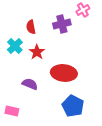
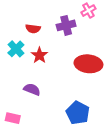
red semicircle: (31, 27) -> (33, 29), turned -72
red ellipse: (64, 73) -> (88, 64), moved

